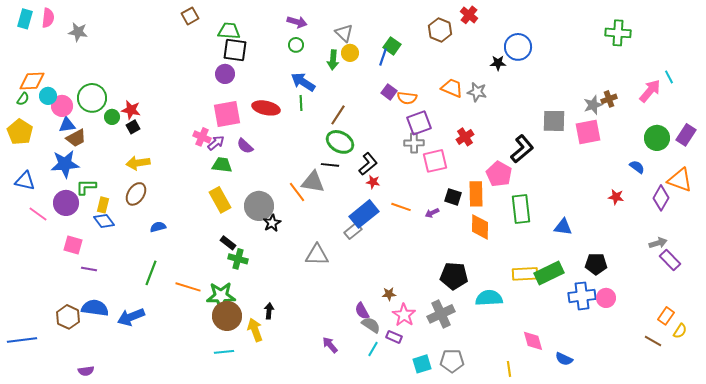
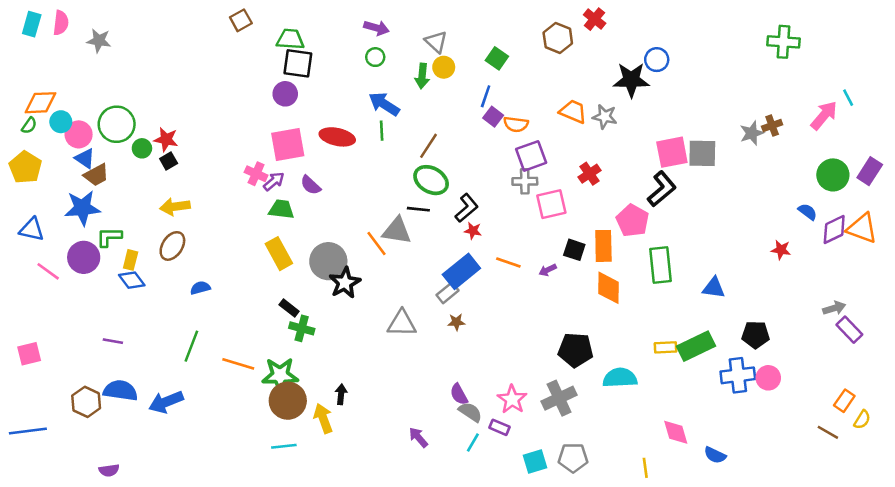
blue circle: (518, 47) -> (657, 60), size x0.7
blue line: (383, 57) -> (486, 96), moved
black star: (498, 63) -> (631, 80), size x1.8
blue triangle: (67, 125) -> (85, 158), turned 42
pink square: (588, 132) -> (672, 152), moved
purple diamond: (661, 198) -> (834, 229), moved, turned 35
black star: (272, 223) -> (345, 283), size x1.4
pink square: (73, 245) -> (29, 354), moved, turned -30
yellow rectangle: (525, 274) -> (666, 347), size x0.7
brown star: (389, 294) -> (456, 322), moved

